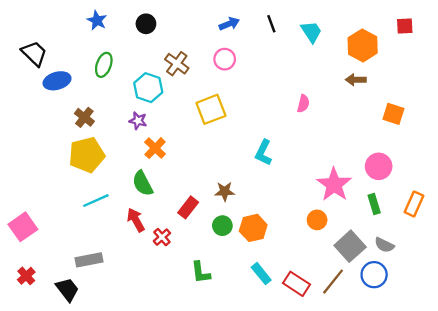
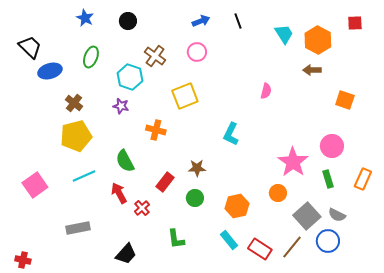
cyan trapezoid: (311, 32) -> (284, 34), moved
orange cross: (155, 148) -> (156, 130), moved, turned -30
pink square: (23, 227) -> (35, 185), moved
orange hexagon: (253, 228) -> (237, 206), moved
red cross: (26, 276) -> (23, 260), moved, turned -35
black trapezoid: (67, 289) -> (126, 254), moved, turned 80

